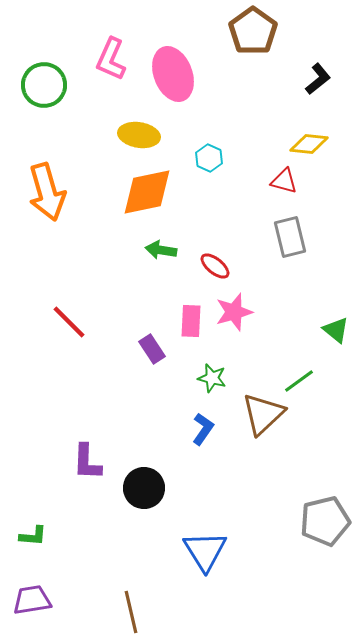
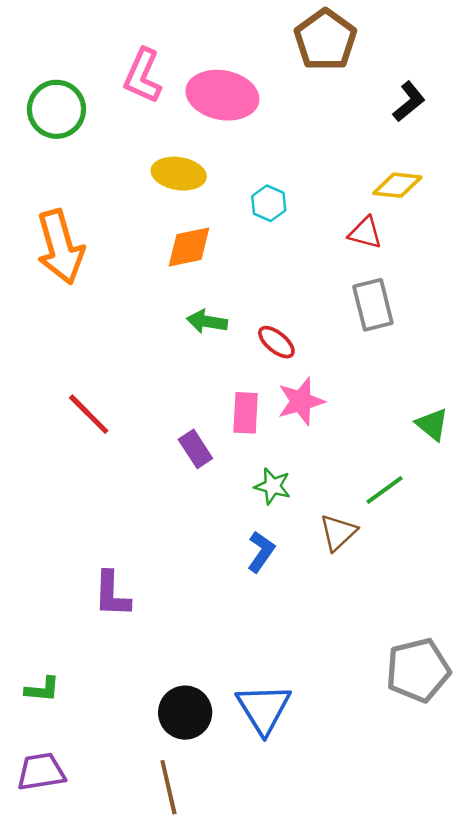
pink ellipse: (173, 74) -> (222, 95), turned -58
orange diamond: (147, 192) -> (189, 247), size x0.7
brown triangle: (263, 414) -> (338, 532), size x0.7
black circle: (144, 488) -> (185, 713), moved

